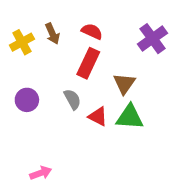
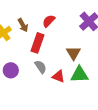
red semicircle: (92, 31) -> (49, 21), turned -64
red rectangle: (88, 63) -> (38, 43), moved

